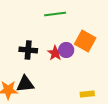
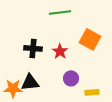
purple circle: (66, 50) -> (71, 78), moved

